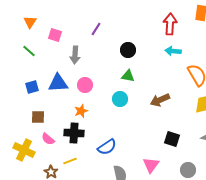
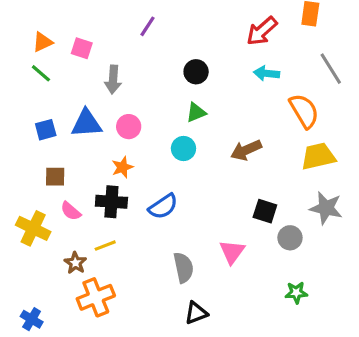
orange triangle: (30, 22) -> (43, 42), moved, turned 32
red arrow: (170, 24) -> (262, 31), turned -135
purple line: (96, 29) -> (147, 26), moved
green triangle: (128, 76) -> (196, 112), turned -32
blue semicircle: (107, 147) -> (163, 206), moved
gray circle: (188, 170) -> (290, 238), moved

